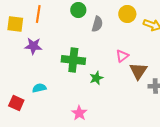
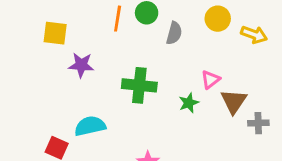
orange line: (38, 14) -> (118, 19), moved
green star: (96, 78) -> (189, 103), moved
cyan semicircle: (39, 88) -> (90, 126), size x1.5

